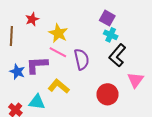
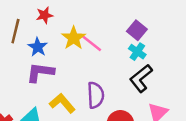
pink line: (58, 52) -> (92, 43), moved
purple semicircle: (82, 59) -> (96, 95), moved
blue star: (17, 72) -> (38, 47), moved

